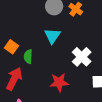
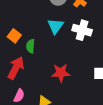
white cross: (82, 57) -> (82, 30), moved, turned -30

